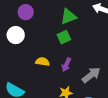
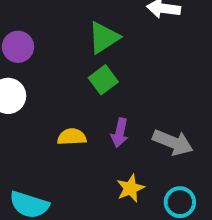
gray arrow: (91, 75) -> (173, 142), turned 72

